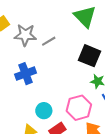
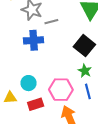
blue cross: (26, 74) -> (34, 40), moved

